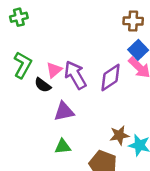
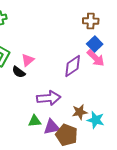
purple arrow: (75, 75) -> (49, 98), moved, turned 115
purple triangle: (64, 111) -> (52, 127), moved

